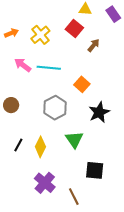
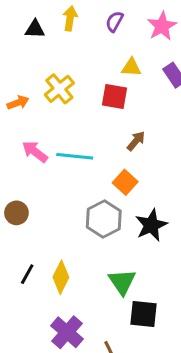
red square: (74, 29) -> (114, 96), turned -30
yellow cross: (40, 35) -> (59, 89), moved
brown arrow: (94, 45) -> (136, 141), moved
gray hexagon: (55, 108) -> (104, 219), moved
green triangle: (74, 140) -> (122, 282), moved

